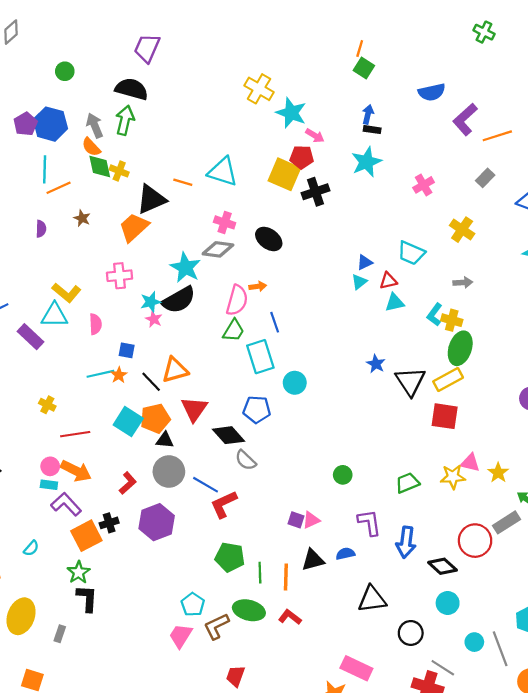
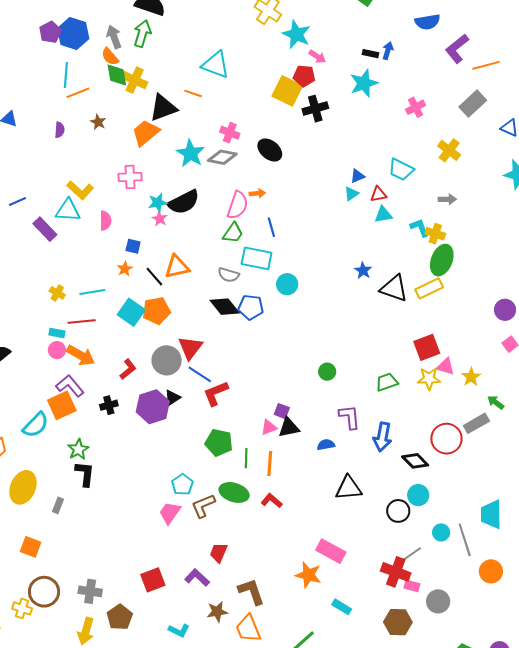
blue arrow: (368, 114) -> (388, 51), moved
yellow cross: (119, 171) -> (135, 80), size x1.4
cyan triangle: (223, 172) -> (216, 65), moved
gray rectangle: (485, 178) -> (473, 104), size x1.5
cyan star: (185, 268) -> (190, 153), moved
cyan L-shape: (435, 315) -> (420, 228), turned 120
cyan rectangle: (260, 357) -> (257, 258), turned -64
cyan line: (100, 374) -> (92, 292), moved
black triangle: (410, 381) -> (394, 288), turned -40
red triangle: (194, 409) -> (190, 348), moved
red square: (445, 416) -> (427, 347), moved, turned -32
black diamond: (229, 435) -> (225, 307), moved
black triangle: (165, 440) -> (172, 398), moved, turned -42
gray semicircle: (246, 460) -> (229, 275), moved, turned -30
cyan rectangle: (49, 485) -> (57, 333), moved
pink triangle: (311, 520) -> (269, 427), moved
orange square: (86, 536) -> (62, 405), moved
cyan semicircle: (31, 548) -> (36, 425), size x1.8
black triangle: (313, 560) -> (289, 428), moved
black circle: (411, 633) -> (398, 511), moved
gray line: (443, 668) -> (411, 555), turned -70

